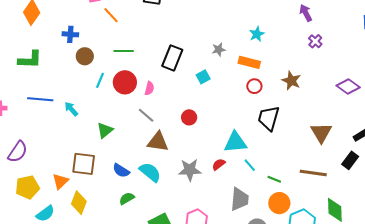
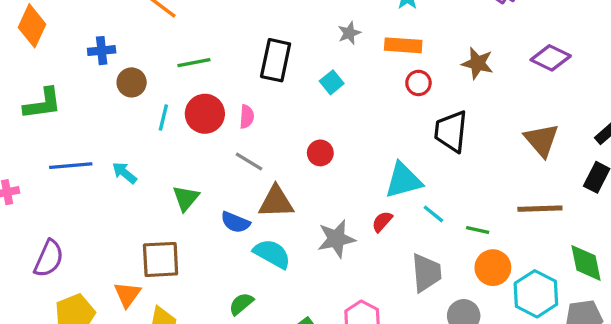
purple diamond: (348, 87) -> (551, 58), moved
blue semicircle: (121, 171) -> (235, 222), moved

